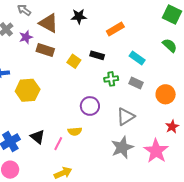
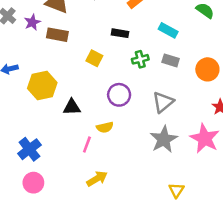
yellow square: (74, 61) -> (94, 58), moved
black triangle: (38, 137) -> (72, 107), moved, turned -35

